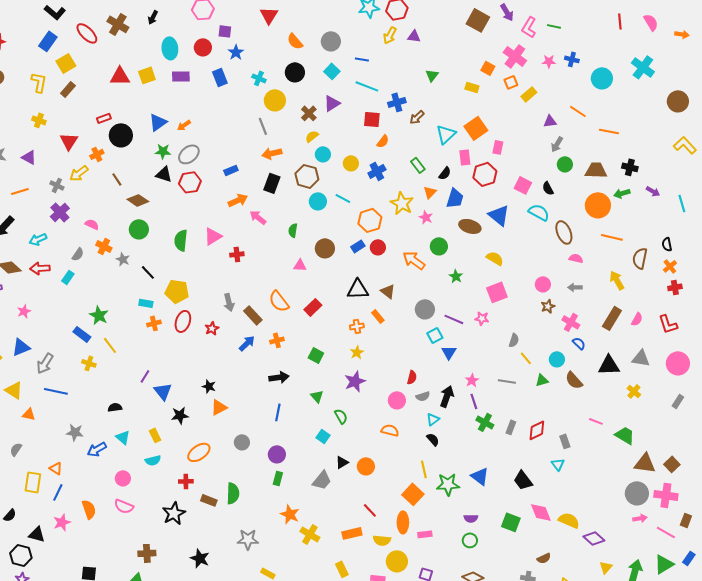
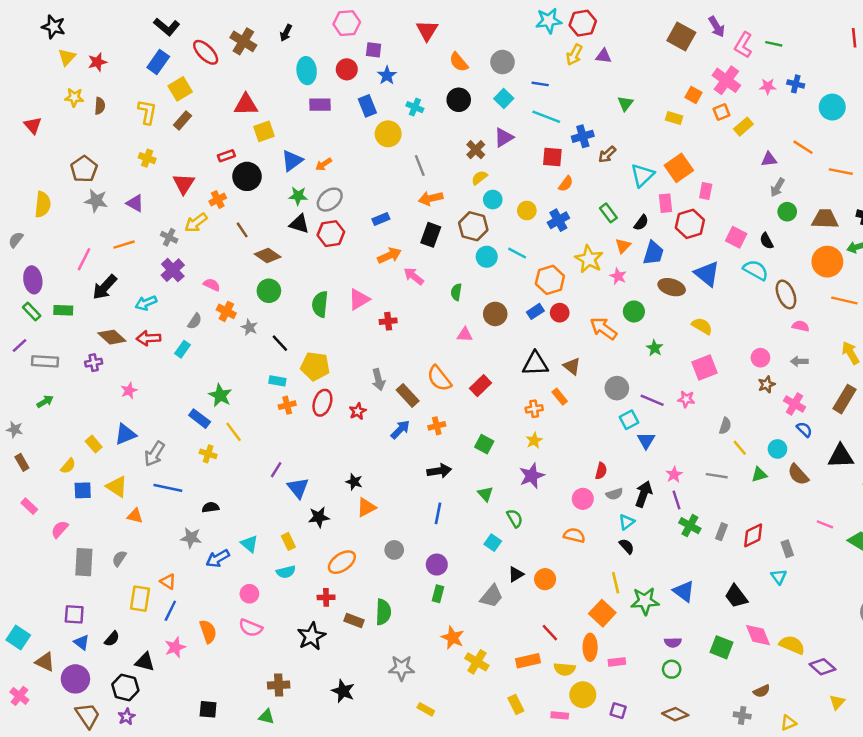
yellow square: (147, 75) -> (264, 131), moved
yellow circle: (275, 100) -> (388, 134), moved
black semicircle: (115, 407) -> (210, 507), moved

